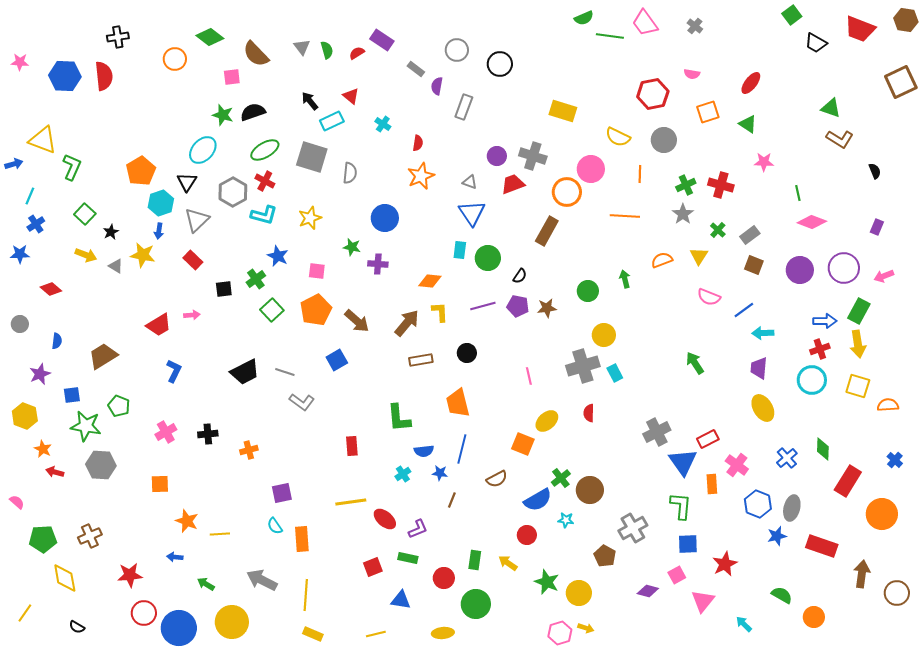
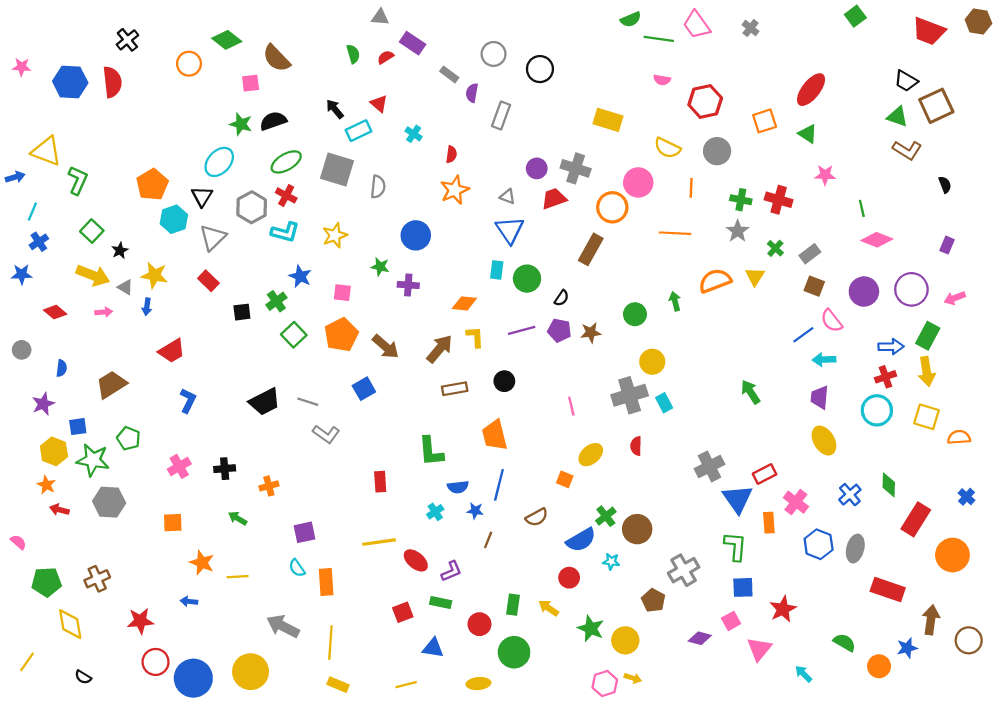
black cross: (118, 37) -> (127, 40), turned -30
black trapezoid: (816, 43) -> (906, 81), moved
gray triangle: (302, 47) -> (380, 17), moved, turned -48
pink semicircle: (692, 74) -> (662, 80), moved
brown square: (901, 82) -> (936, 106), moved
red ellipse: (751, 83) -> (811, 90), size x1.4
green cross: (686, 185) -> (741, 200), turned 36
blue arrow: (159, 231) -> (147, 307), moved
yellow arrow: (86, 255) -> (93, 275), size x1.4
orange semicircle: (662, 260) -> (715, 281), size x1.4
pink semicircle: (709, 297) -> (832, 321), moved, turned 30
pink arrow: (192, 315) -> (104, 312), moved
yellow hexagon: (25, 416) -> (54, 451), moved
orange square: (523, 444) -> (565, 479), size x0.7
blue star: (777, 536) -> (907, 648), moved
green arrow: (206, 584) -> (238, 518), moved

